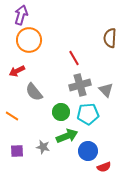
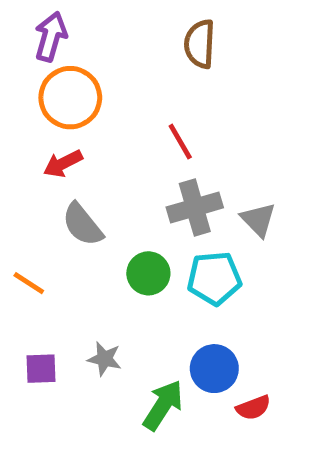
brown semicircle: (110, 38) -> (200, 44), moved
red arrow: (17, 71) -> (63, 164), moved
green arrow: (67, 136) -> (163, 405), moved, turned -35

